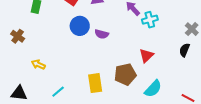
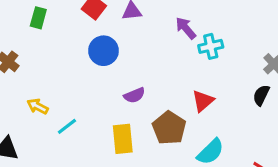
purple semicircle: (102, 34) -> (134, 95), moved, turned -40
brown pentagon: (125, 74) -> (169, 128), turned -30
cyan line: (58, 92) -> (67, 126), moved

